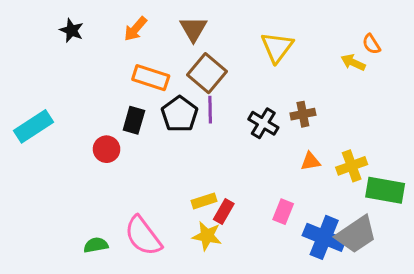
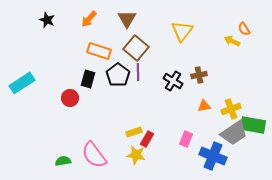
gray trapezoid: (356, 234) -> (234, 133), moved

